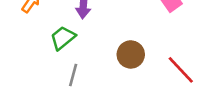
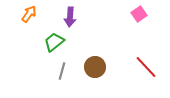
brown circle: (131, 54) -> (95, 67), moved

